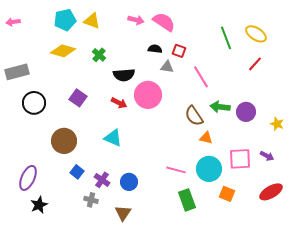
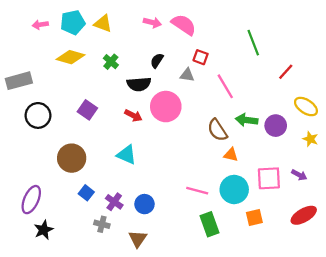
pink arrow: (13, 22) -> (40, 25), moved
yellow ellipse: (256, 34) -> (306, 107), moved
black semicircle: (155, 49) -> (157, 61), moved, turned -64
orange square: (227, 194) -> (254, 218), turned -35

